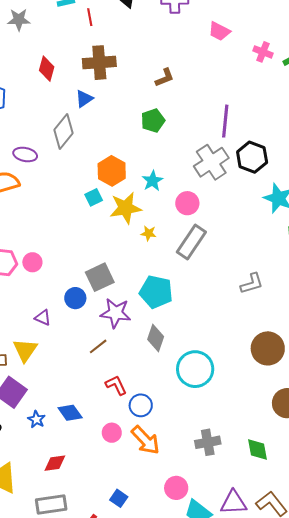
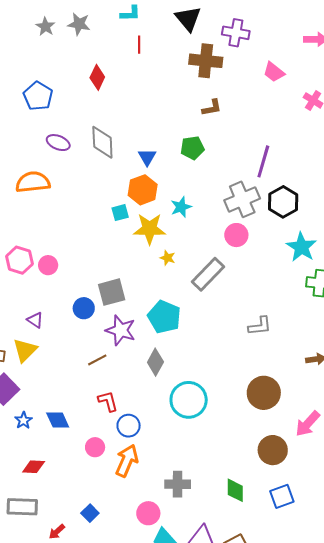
red line: (90, 17) -> (139, 45), moved
brown cross: (99, 63) -> (206, 61), moved
blue triangle: (84, 99) -> (147, 157), moved, turned -36
gray diamond: (63, 131) -> (102, 142), turned -52
purple ellipse: (25, 154) -> (58, 143), moved
pink circle: (187, 203) -> (236, 235), moved
purple triangle: (43, 318) -> (35, 320), moved
orange arrow: (145, 440) -> (127, 461), turned -124
gray cross: (208, 442) -> (178, 484), moved

